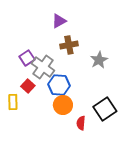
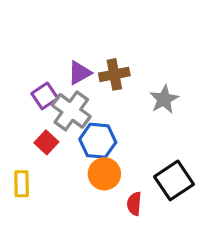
purple triangle: (59, 21) -> (80, 73), moved
yellow rectangle: (13, 102) -> (22, 184), moved

